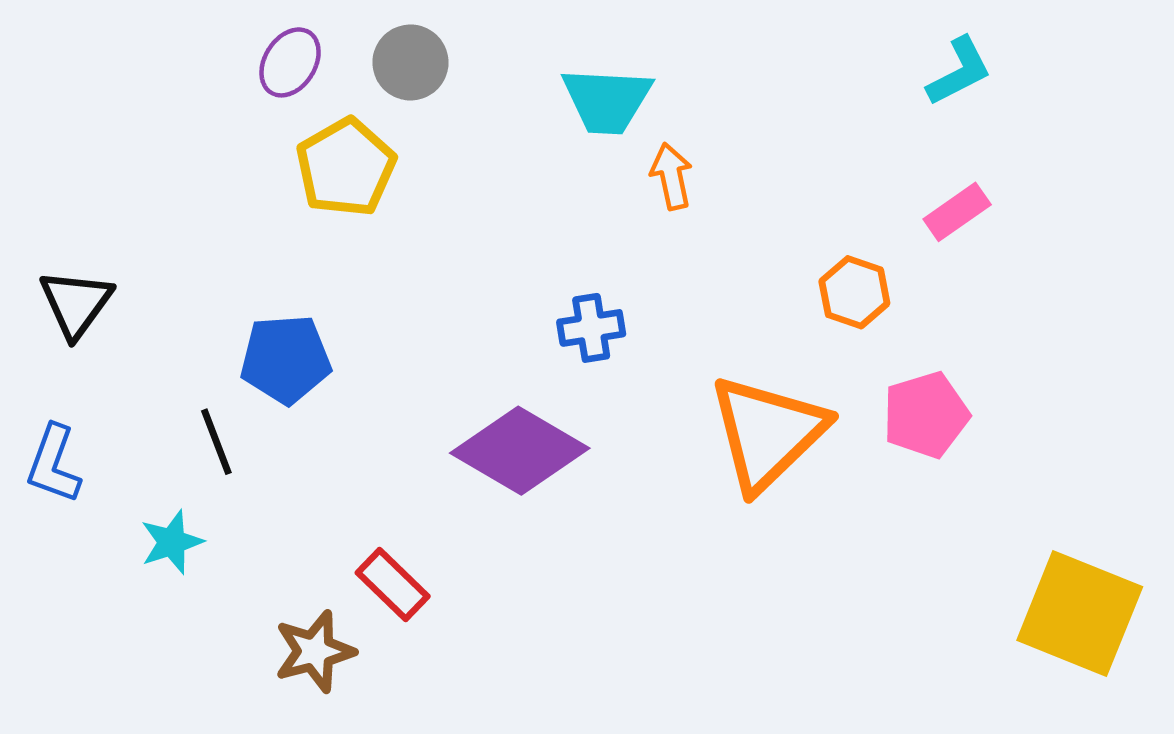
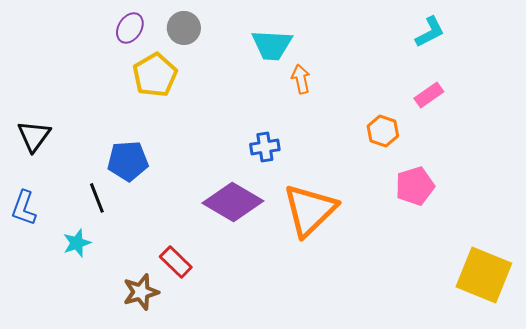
orange triangle: (767, 433) -> (310, 210), moved

